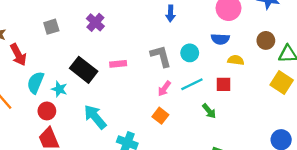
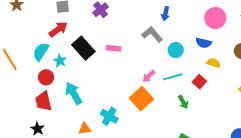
red arrow: (18, 55) -> (58, 29), moved, turned -108
gray L-shape: (161, 56) -> (152, 34), moved, turned -35
red square: (223, 84) -> (199, 82), turned 32
orange square: (160, 116) -> (141, 99), size x1.6
cyan arrow: (95, 117) -> (73, 93), moved

